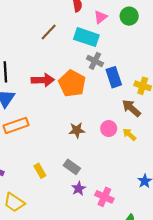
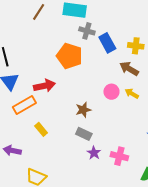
red arrow: (43, 80) -> (44, 86), moved
brown star: (77, 130) -> (83, 110), moved
yellow rectangle: (40, 171) -> (41, 129), moved

